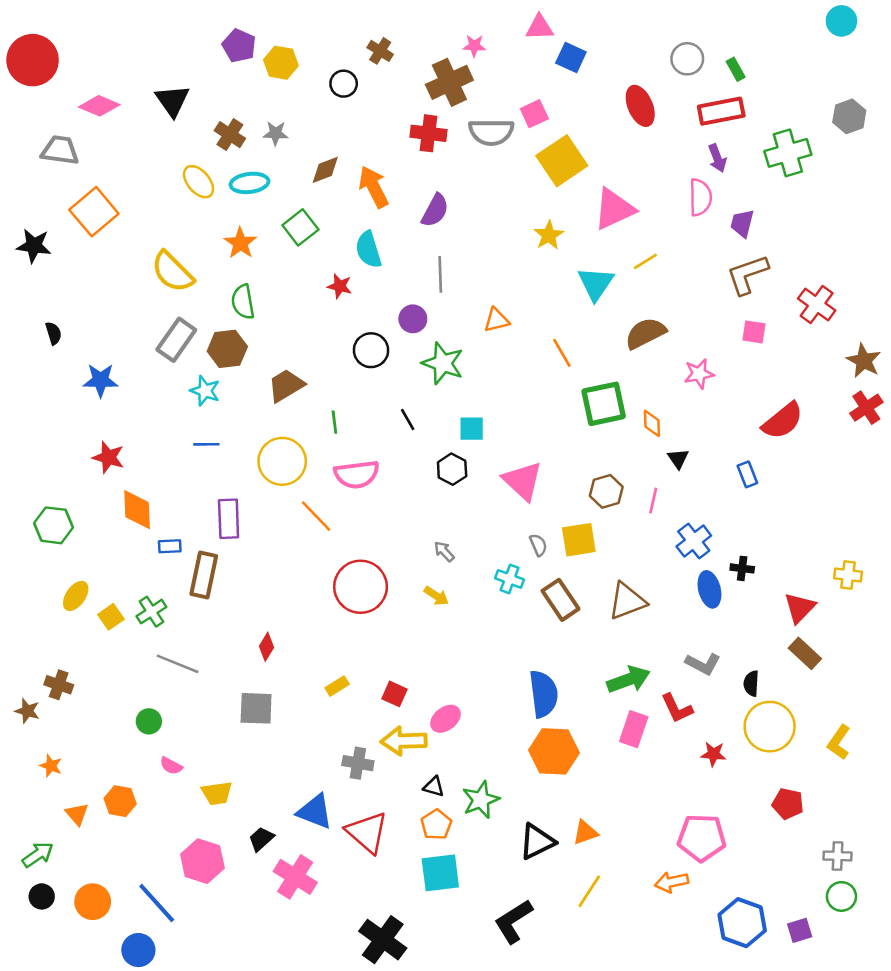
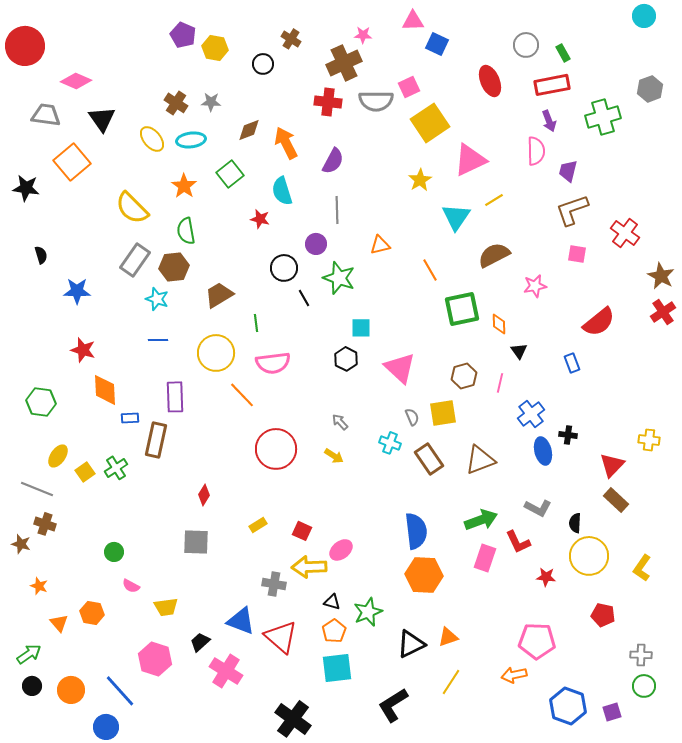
black triangle: (172, 101) -> (102, 119), moved
black line: (408, 419) -> (304, 298), moved
gray line: (178, 664) -> (37, 489), moved

